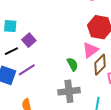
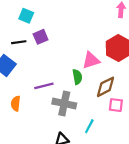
pink triangle: (90, 50) -> (91, 60), moved
purple line: (27, 70) -> (44, 86), moved

